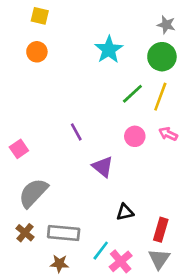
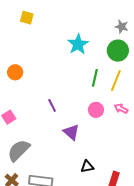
orange circle: (37, 52) -> (15, 72), moved
green line: (132, 94) -> (95, 78), turned -36

